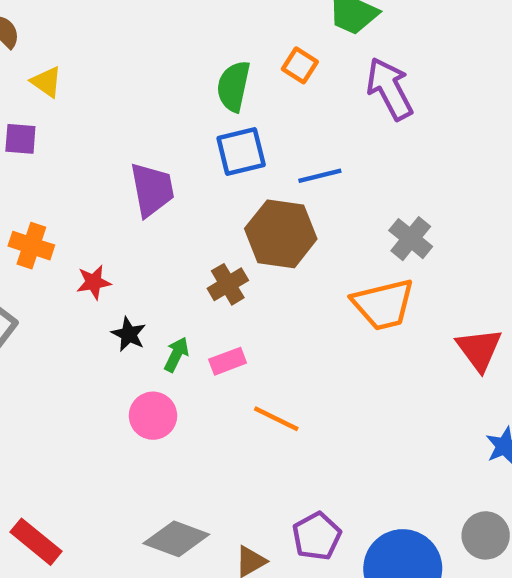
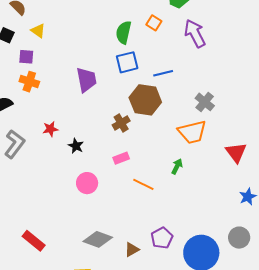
orange cross: (31, 246) -> (29, 82), moved
red star: (94, 282) -> (50, 129), moved
green arrow: (177, 354) -> (177, 166), moved

